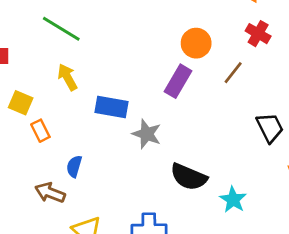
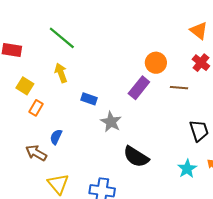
brown line: (233, 73) -> (179, 88), turned 48
blue rectangle: (112, 107) -> (89, 99), size x0.7
orange rectangle: (40, 131) -> (36, 108), turned 49
cyan star: (233, 200) -> (187, 169), moved

